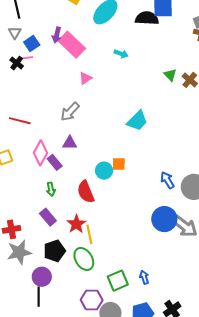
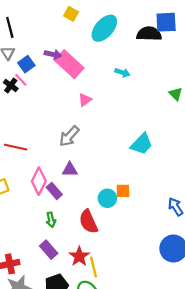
purple arrow: (57, 35) -> (53, 54), turned -91
pink line: (26, 58) -> (21, 80), turned 56

